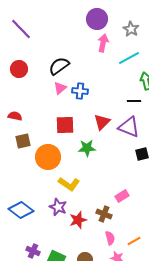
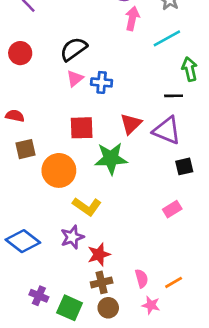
green star: (87, 148) -> (111, 158), size x1.4
pink rectangle: (122, 196) -> (172, 209), moved
purple star: (58, 207) -> (72, 237), turned 30
brown cross: (104, 214) -> (102, 282), moved, turned -35

